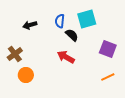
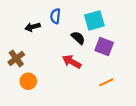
blue semicircle: (60, 21) -> (55, 16), moved
purple square: (108, 49) -> (104, 46), moved
orange line: (108, 77) -> (106, 82), moved

